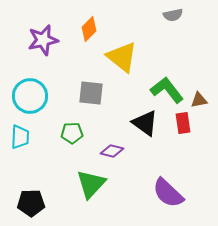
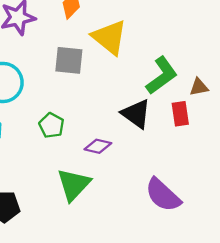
green L-shape: (167, 90) -> (162, 75), turned 92
gray square: (91, 93) -> (69, 60), moved
green pentagon: (72, 133) -> (52, 125), turned 30

